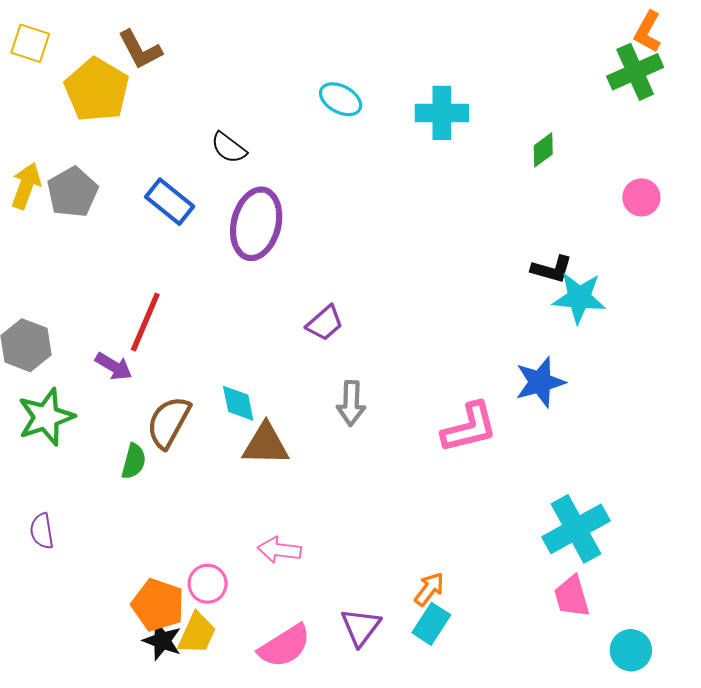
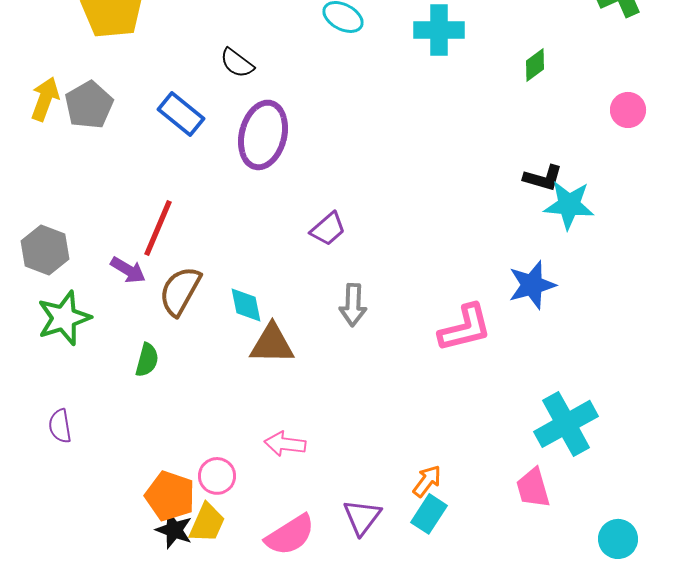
brown semicircle: (169, 422) -> (180, 291), moved
pink trapezoid: (572, 596) -> (533, 488), moved

